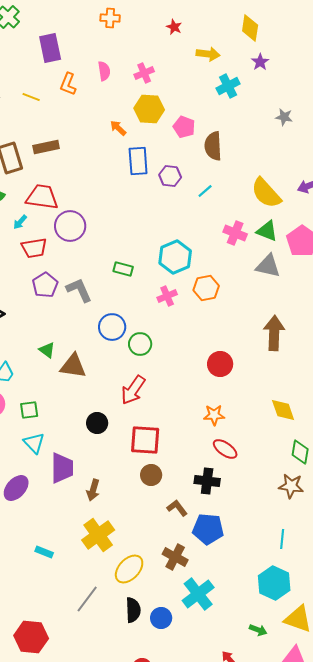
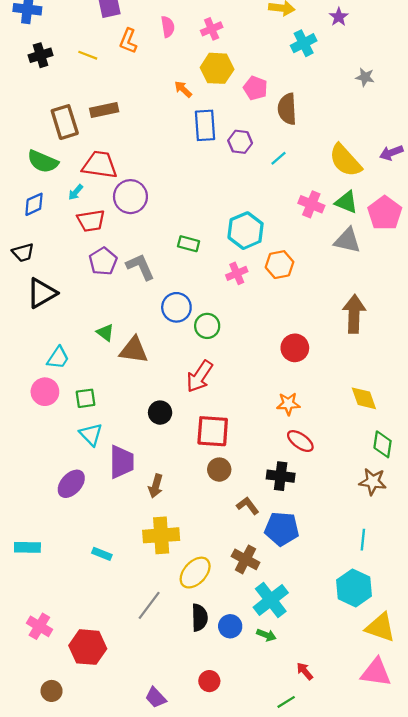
yellow cross: (98, 535) -> (161, 535), turned 32
green arrow: (258, 630) -> (266, 635), moved

